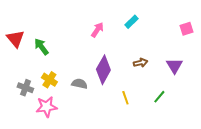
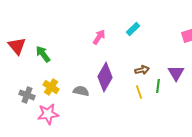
green line: (159, 97) -> (158, 86), moved, turned -32
yellow line: (125, 98) -> (139, 92), moved

